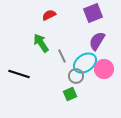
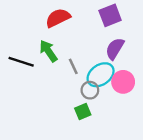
red semicircle: (49, 15) -> (58, 18), size x1.5
black line: (19, 74) -> (21, 62), moved

